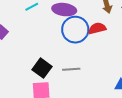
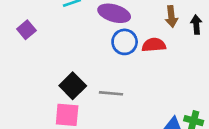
blue circle: (75, 30) -> (125, 42), size x0.7

